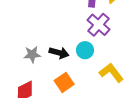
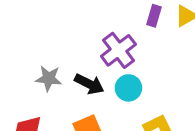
purple cross: (99, 25) -> (118, 50), moved

